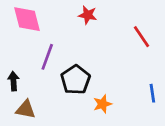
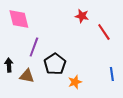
red star: (88, 15) -> (82, 16), moved
brown triangle: (26, 109) -> (27, 76), moved

